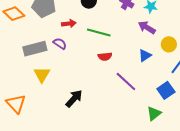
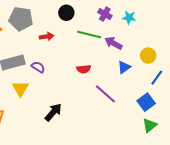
purple arrow: (147, 27) -> (113, 43), moved
green line: (99, 33) -> (89, 35), moved
purple semicircle: (60, 44) -> (38, 67), moved
green triangle: (154, 113) -> (150, 125), moved

